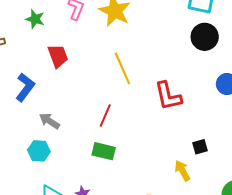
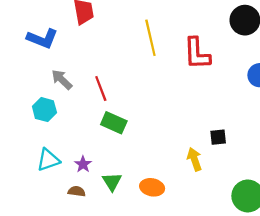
blue L-shape: (25, 87) -> (42, 39), turned 64
red L-shape: (168, 96) -> (197, 53), moved
red line: (105, 116) -> (101, 88), moved, turned -55

